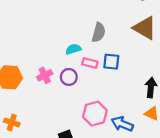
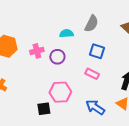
pink rectangle: (90, 63) -> (92, 74), moved
pink hexagon: (95, 114) -> (60, 92), moved

